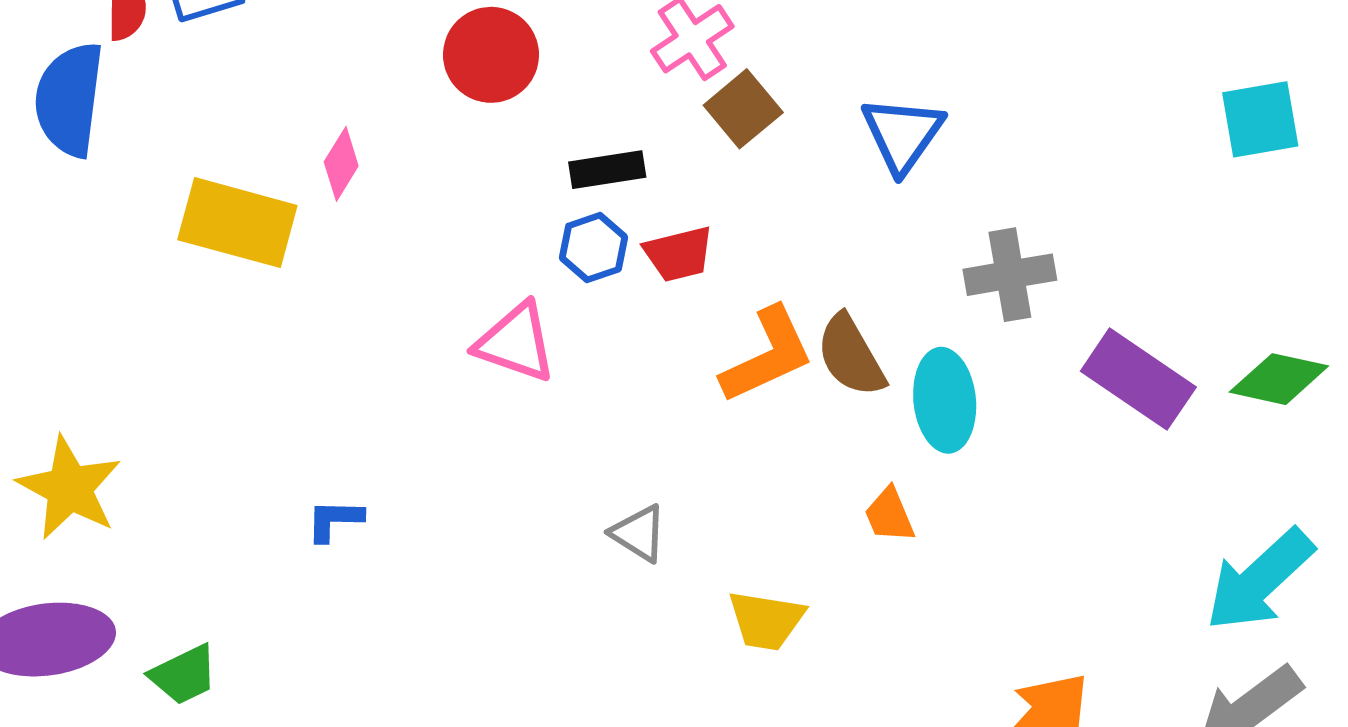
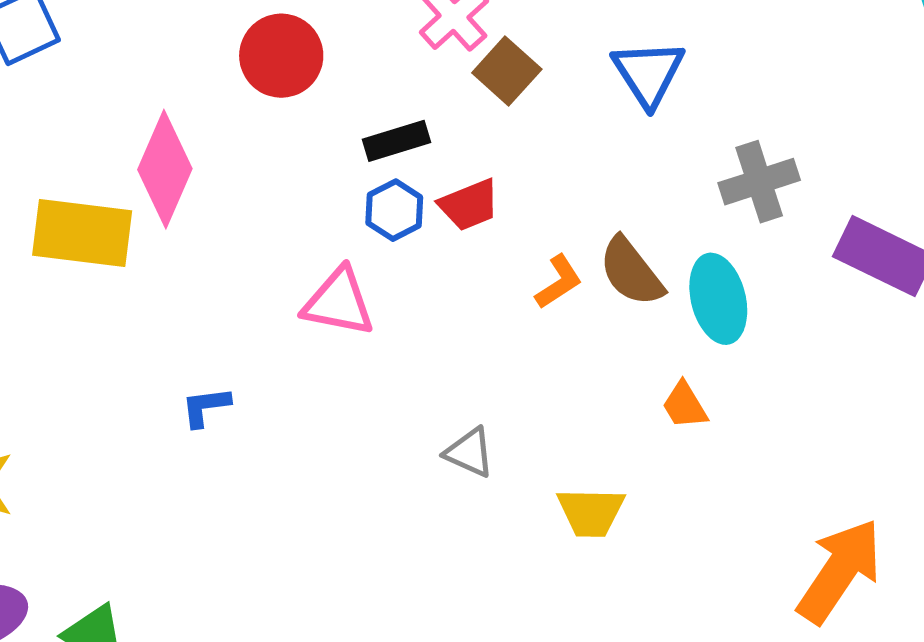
pink diamond: (341, 164) -> (165, 169), size x1.8
orange L-shape: (767, 355) -> (559, 282), size x0.6
blue L-shape: (335, 520) -> (206, 407), moved

